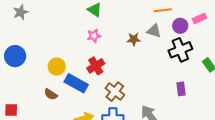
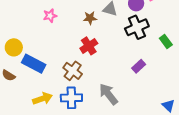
red cross: (96, 66) -> (89, 46), moved
purple rectangle: (181, 89) -> (139, 66), turned 56

